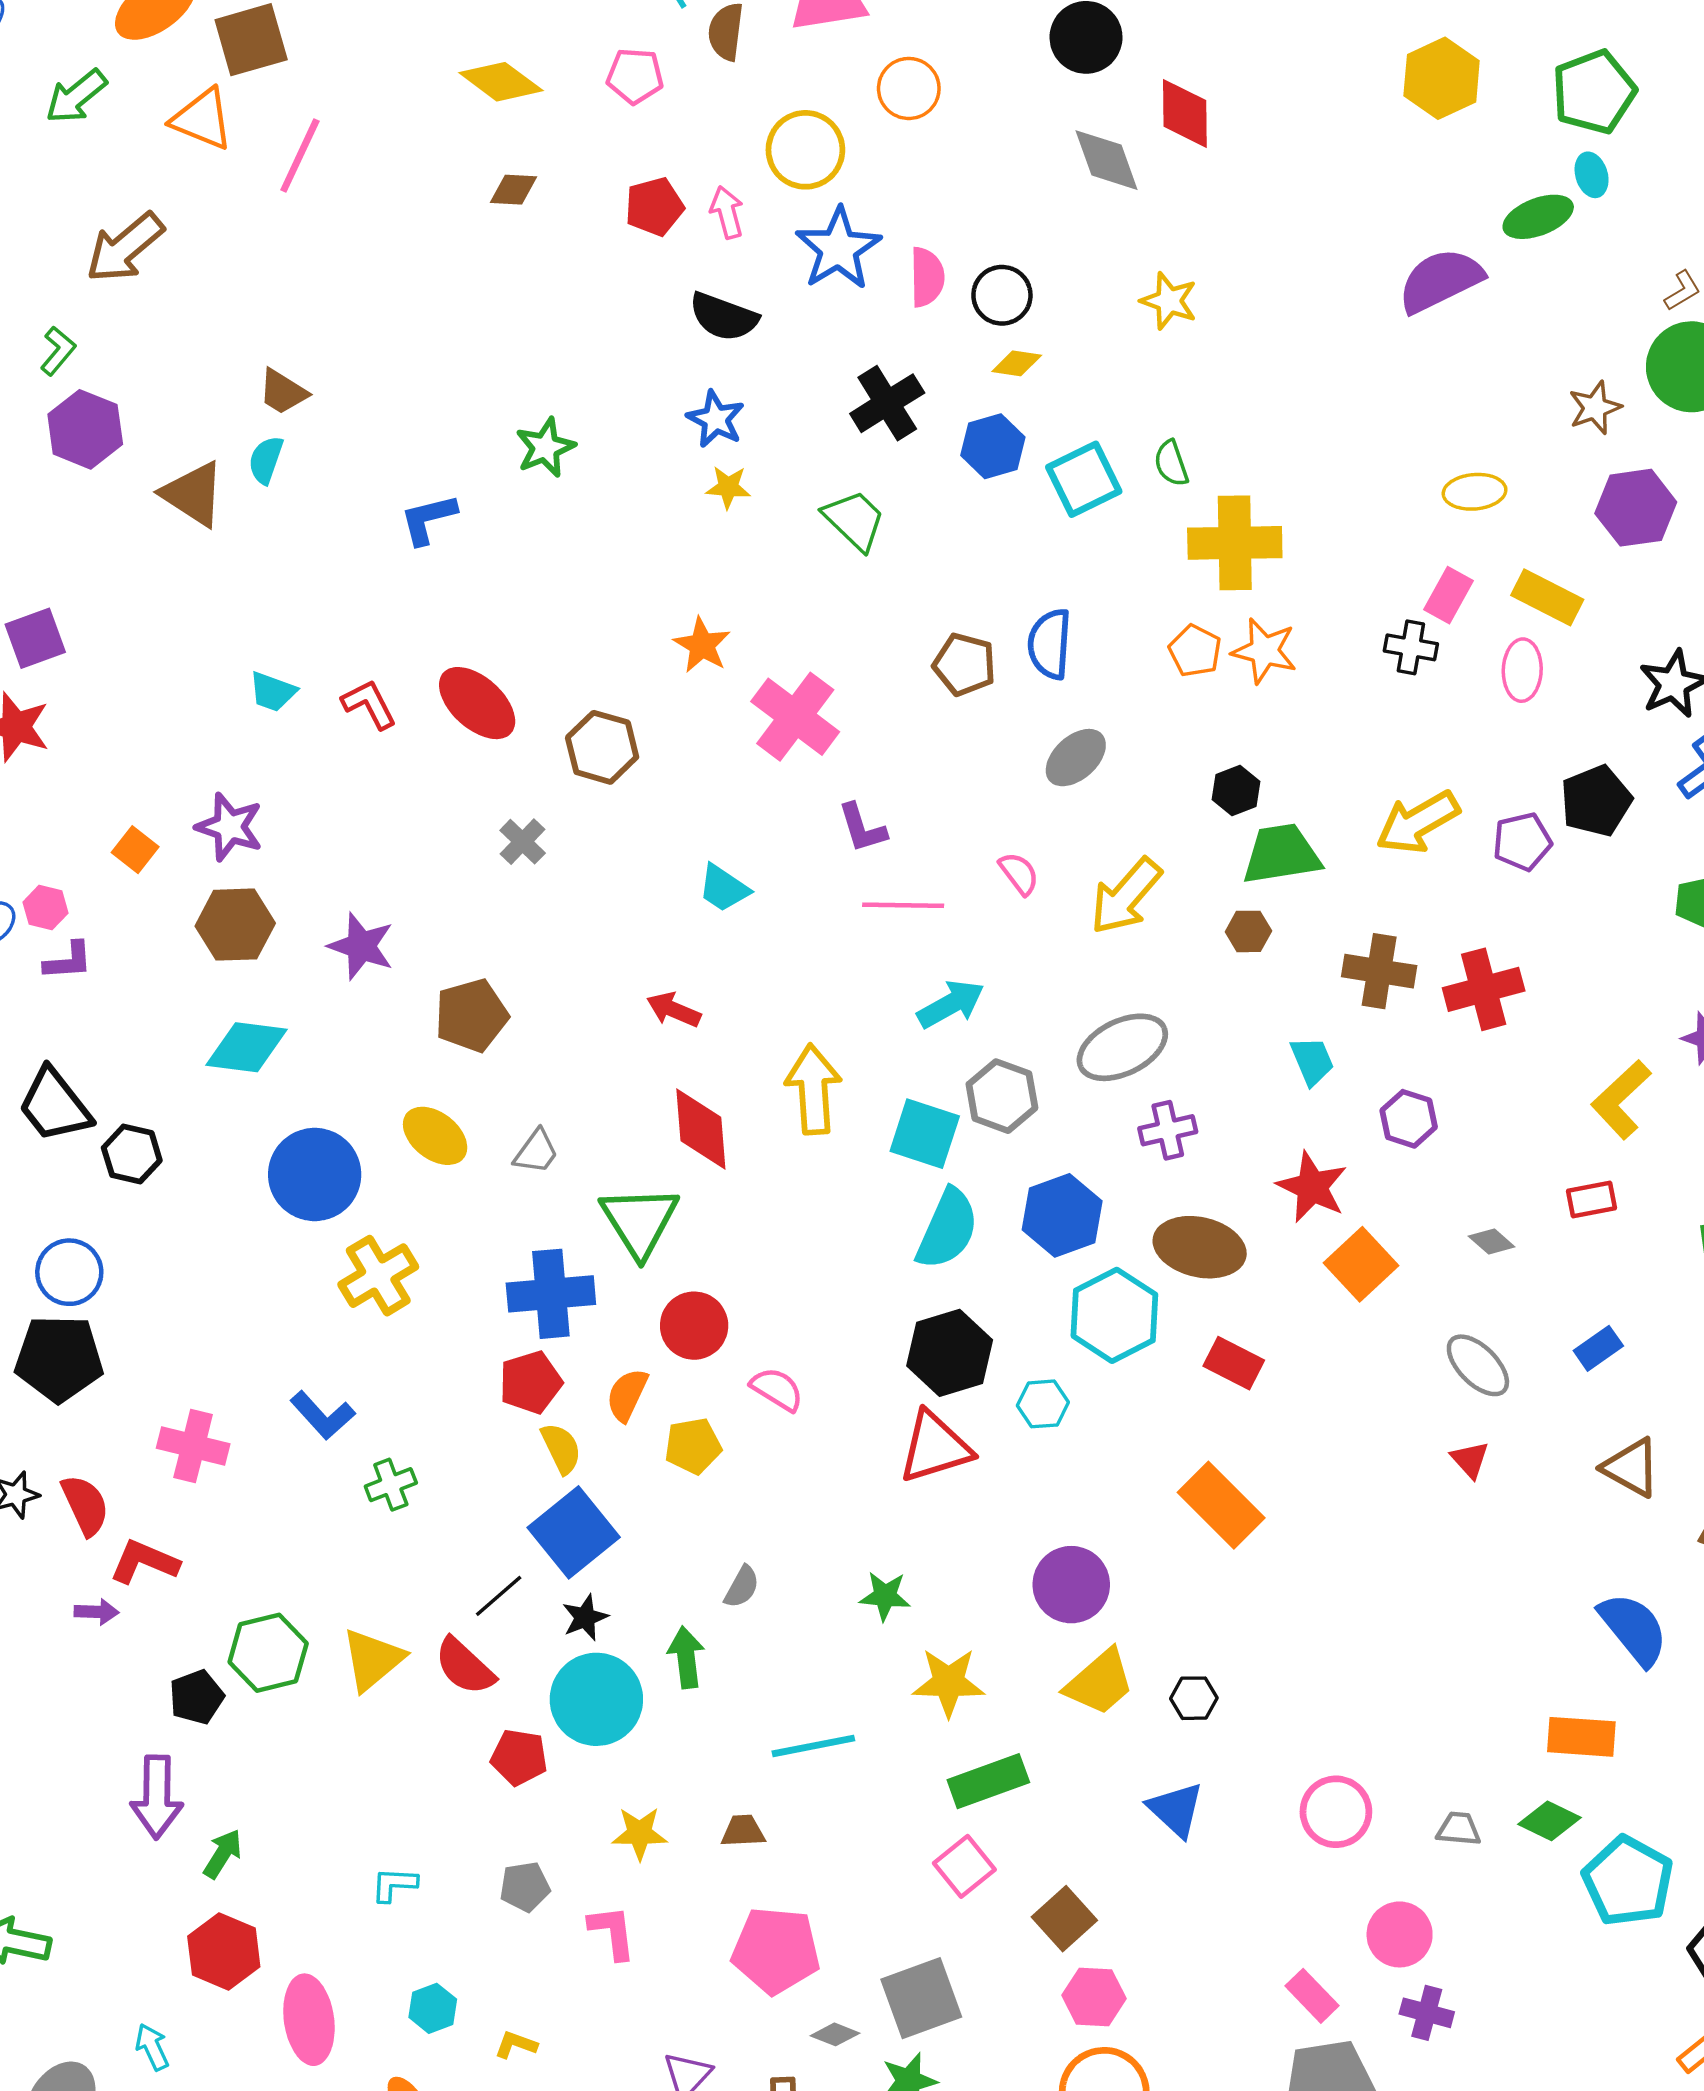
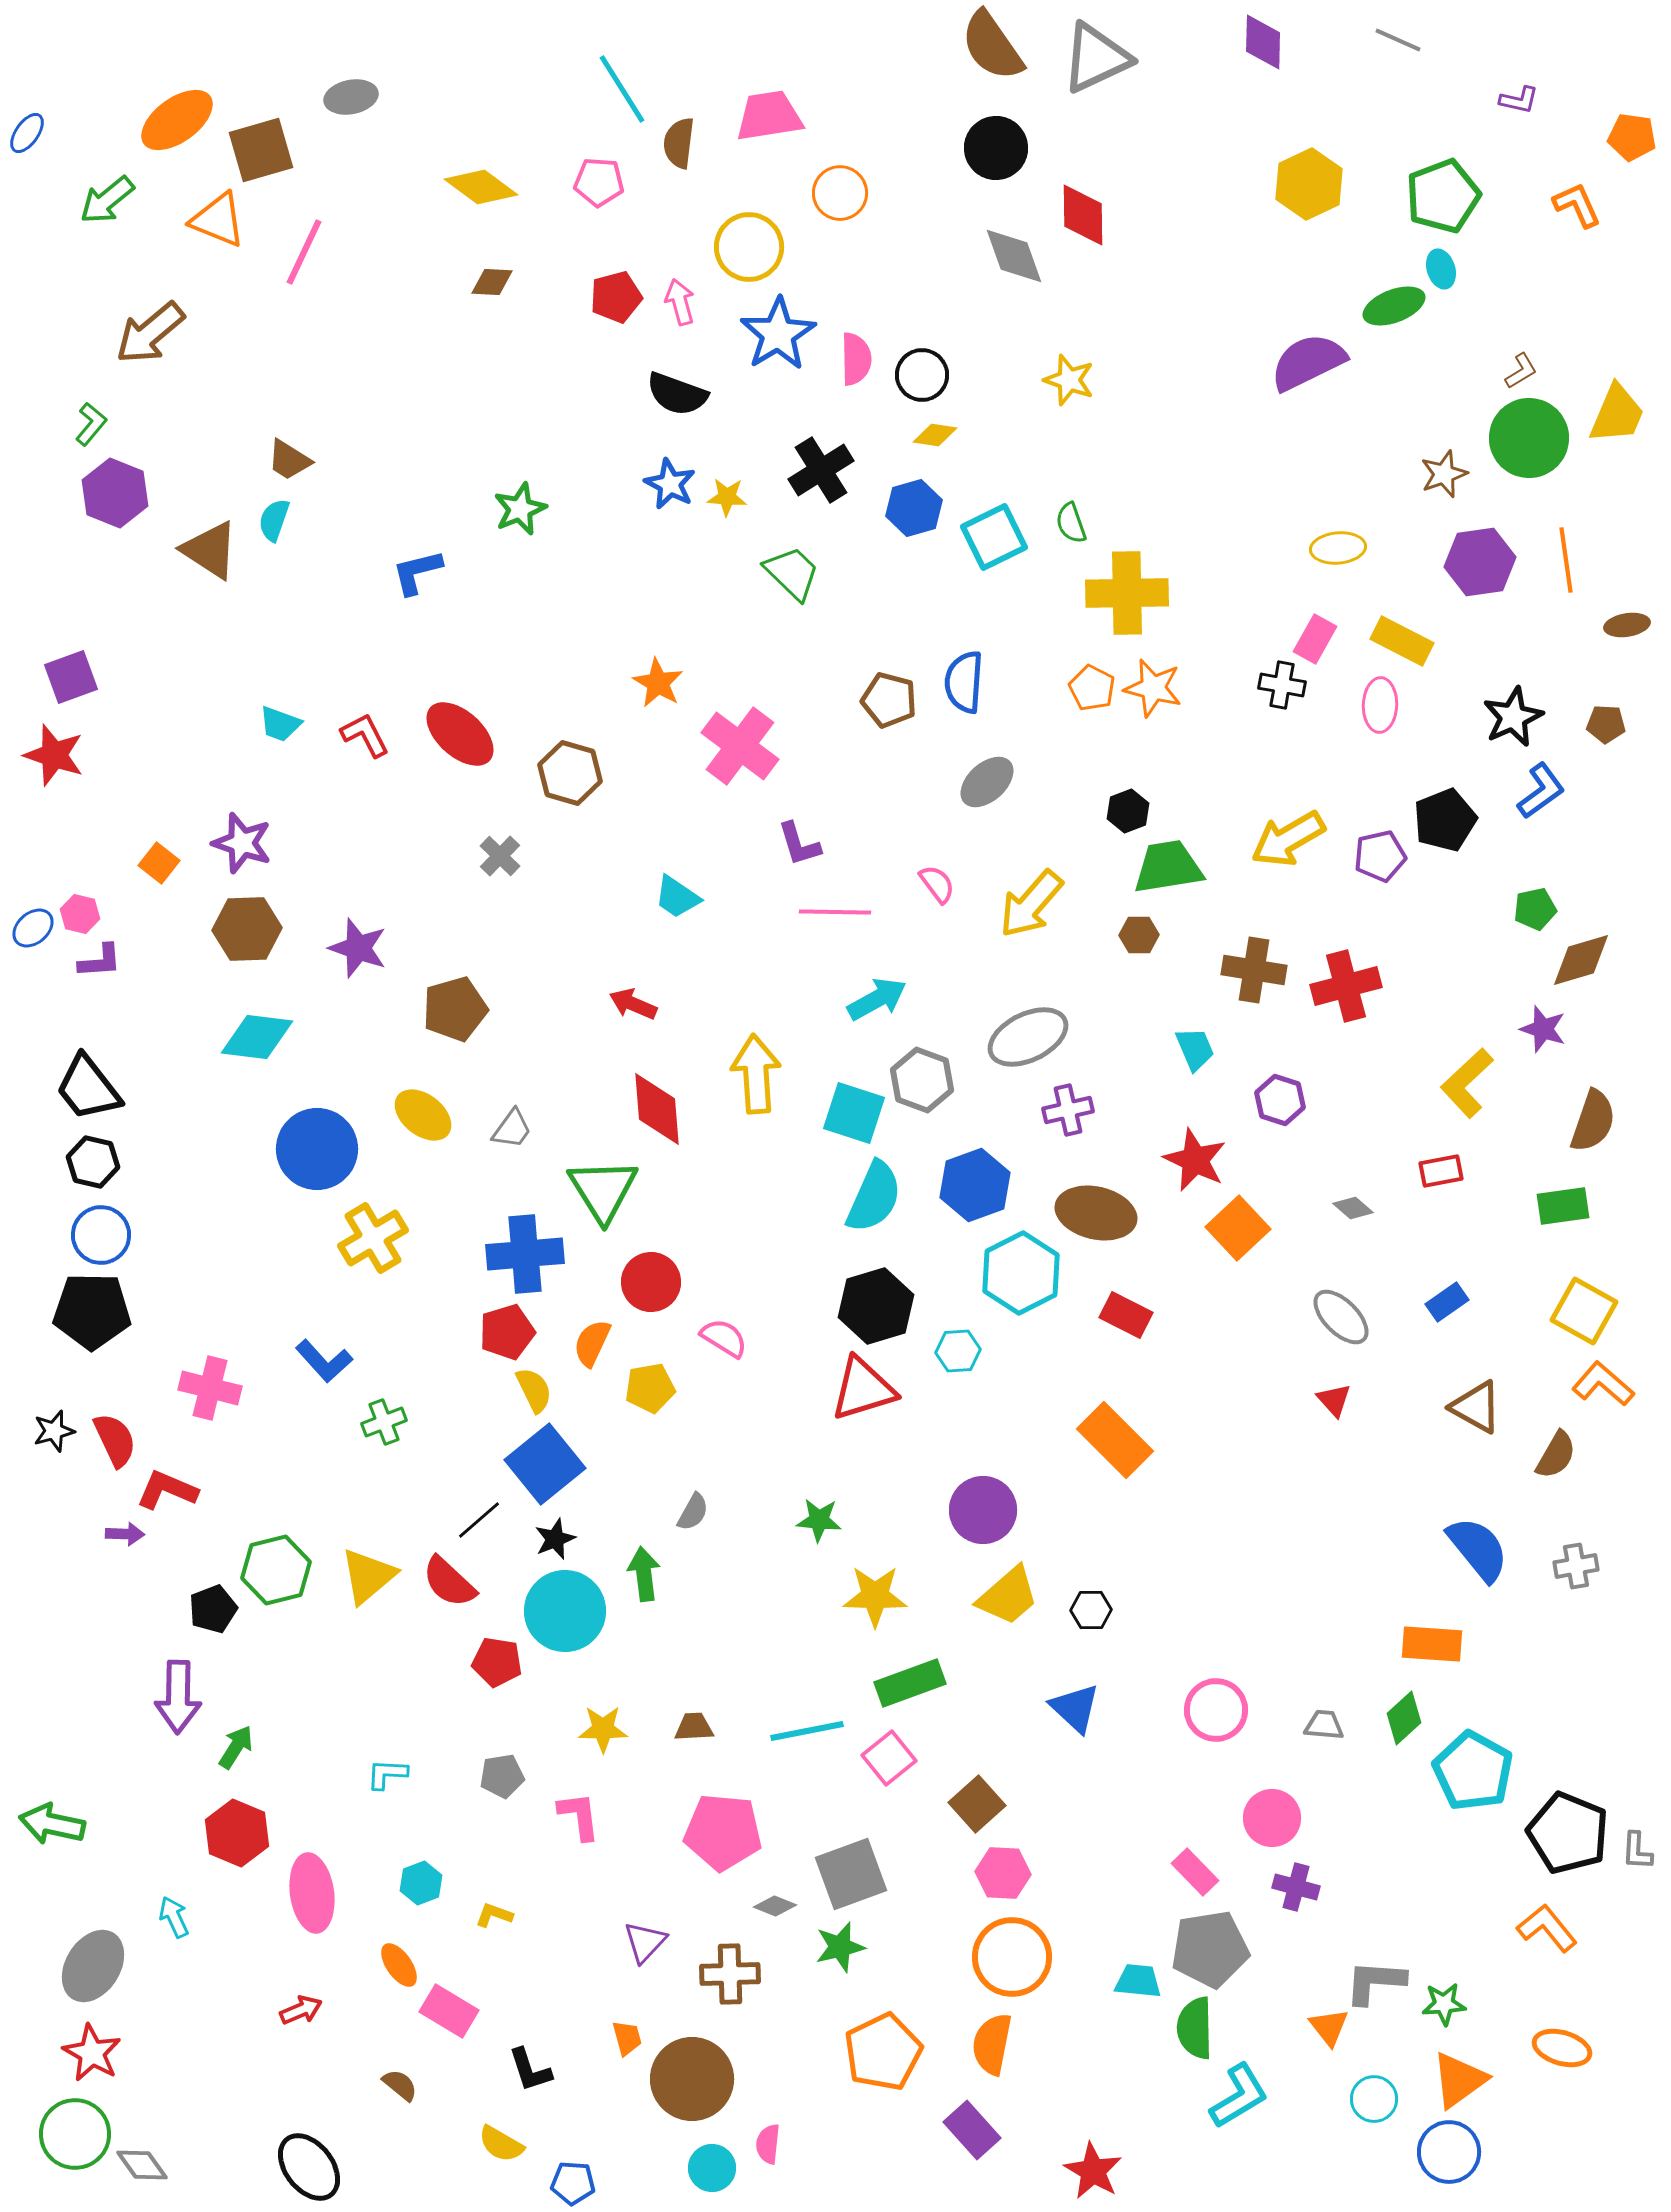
yellow star: (728, 487) -> (727, 497), moved
black hexagon: (132, 1154) -> (93, 1162), moved
cyan line: (813, 1746) -> (807, 1731), moved
green diamond: (1549, 1821) -> (1404, 1718), turned -68

